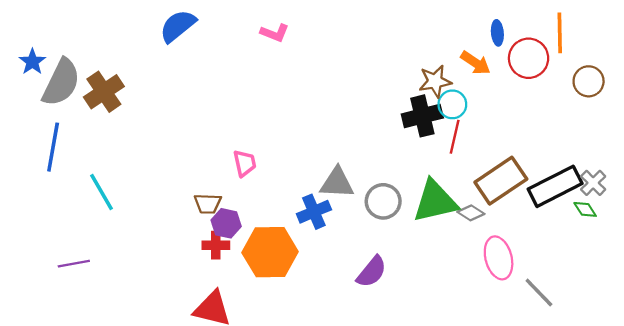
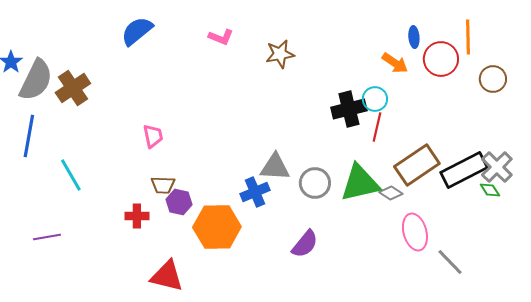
brown star: (435, 81) -> (280, 54), moved
pink trapezoid: (245, 163) -> (153, 136), moved
gray cross: (593, 183) -> (497, 167), size x1.4
red cross: (216, 245) -> (137, 216), moved

